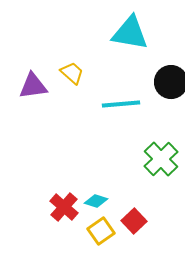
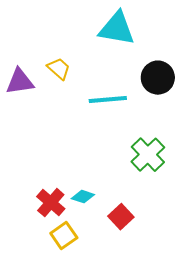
yellow square: (101, 231) -> (64, 236), moved

